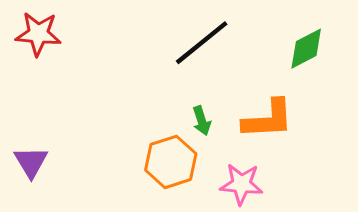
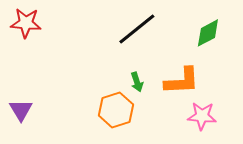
pink star: (241, 184) -> (202, 116), moved

